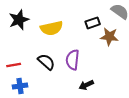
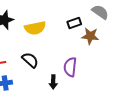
purple semicircle: (73, 60) -> (70, 67), moved
black arrow: (86, 85) -> (53, 82), moved, turned -64

